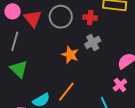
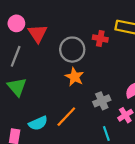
gray circle: (61, 17) -> (72, 50), moved
gray cross: (93, 42) -> (102, 101), moved

